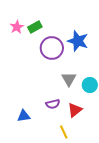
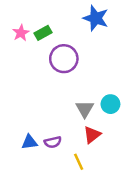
blue star: (78, 41) -> (96, 18), moved
gray triangle: (69, 79) -> (85, 109), moved
purple semicircle: (53, 104) -> (53, 142), moved

